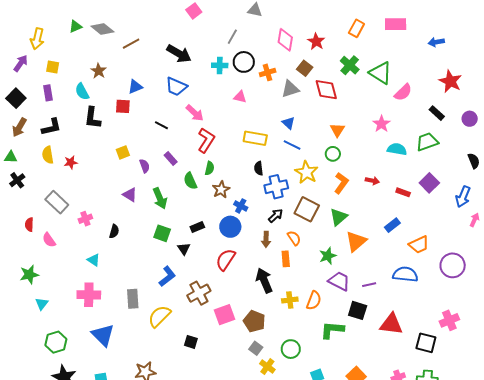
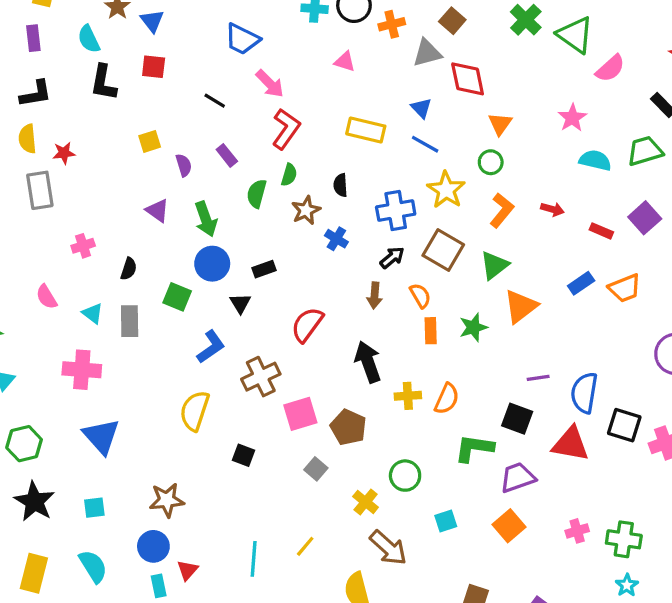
blue triangle: (135, 87) -> (152, 21), moved, turned -49
red diamond: (326, 90) -> (468, 79), moved
black semicircle: (259, 168) -> (340, 185), moved
green semicircle: (190, 181) -> (257, 194), turned 36
gray rectangle: (57, 202) -> (40, 190), moved, turned 35
blue circle: (230, 227) -> (212, 264), moved
green square: (162, 233) -> (177, 297), moved
pink semicircle: (49, 240) -> (47, 297), moved
orange trapezoid: (419, 245) -> (625, 288), moved
orange rectangle: (286, 259) -> (431, 331), moved
blue semicircle: (405, 274) -> (584, 393), moved, turned -90
purple trapezoid: (339, 281) -> (518, 477), moved, turned -50
gray rectangle: (133, 299) -> (130, 321), moved
yellow semicircle: (159, 316) -> (195, 411), turned -30
black square: (426, 343) -> (624, 425), moved
gray square: (256, 348) -> (316, 469), moved

